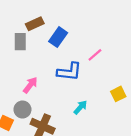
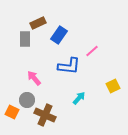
pink arrow: (30, 85) -> (34, 78), turned -77

